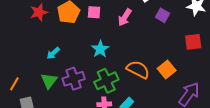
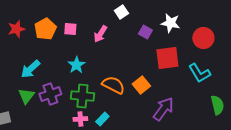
purple square: (163, 15) -> (145, 32), moved
red square: (193, 42) -> (167, 58), size x1.4
cyan arrow: (53, 53) -> (30, 69), size x1.5
green cross: (106, 81) -> (82, 96), turned 30

